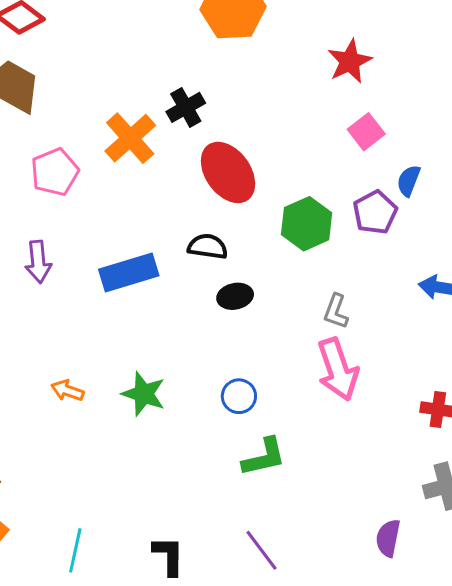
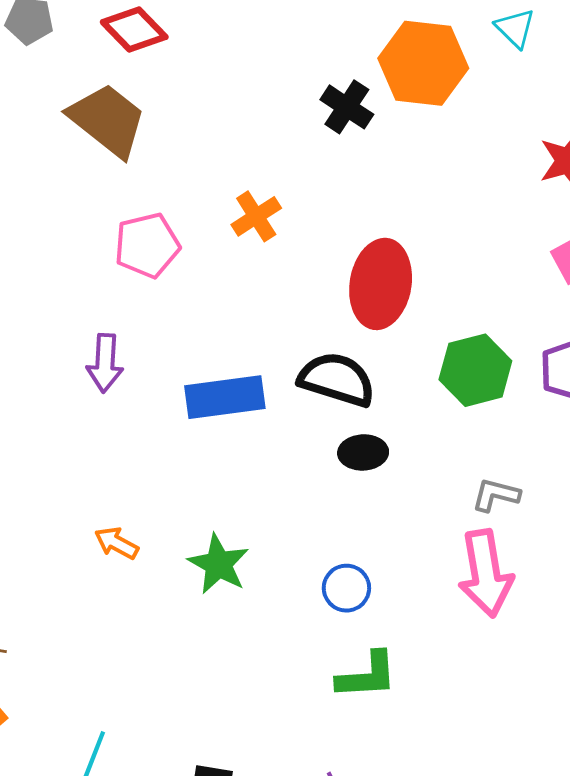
black cross: (186, 107) -> (347, 107), moved, turned -36
orange cross: (130, 138) -> (256, 216), size x0.7
red ellipse: (228, 172) -> (381, 284), turned 36
black semicircle: (208, 247) -> (337, 379), size x1.4
gray L-shape: (336, 311) -> (496, 495), turned 75

